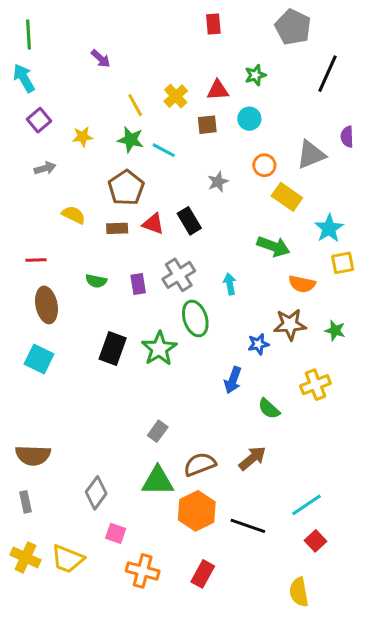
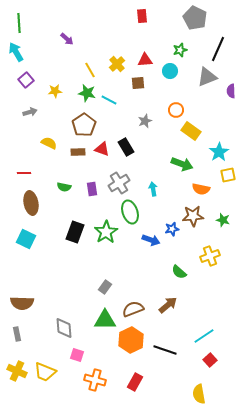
green star: (255, 75) -> (180, 50), moved
cyan circle: (249, 119) -> (170, 71), moved
gray triangle: (311, 155) -> (207, 77), moved
blue arrow: (233, 380) -> (151, 240), moved, turned -90
gray diamond: (96, 493) -> (64, 328), turned -40

